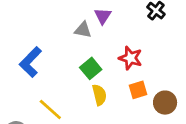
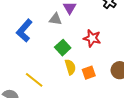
blue L-shape: (30, 62) -> (24, 31), moved
orange square: (138, 90) -> (89, 73), moved

